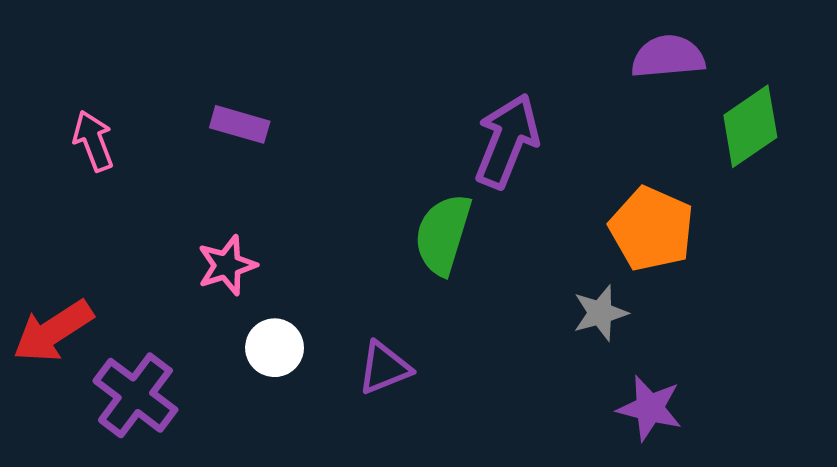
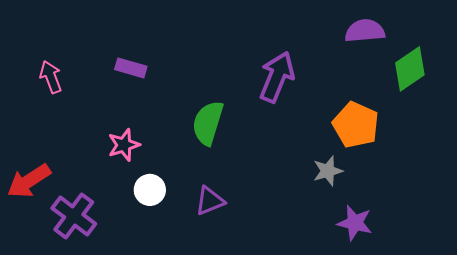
green semicircle: (443, 234) -> (208, 123), moved

